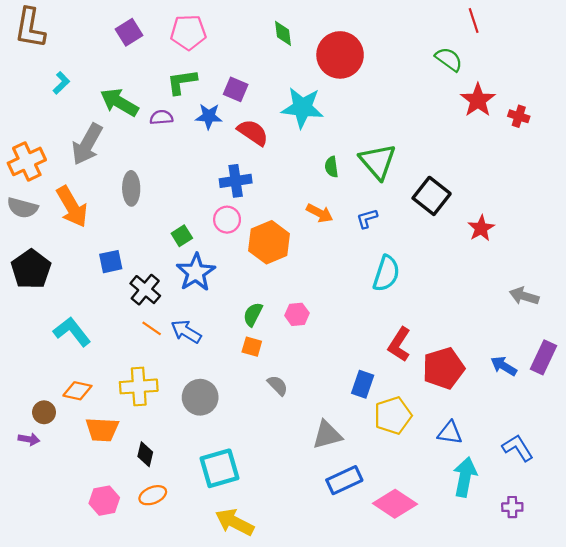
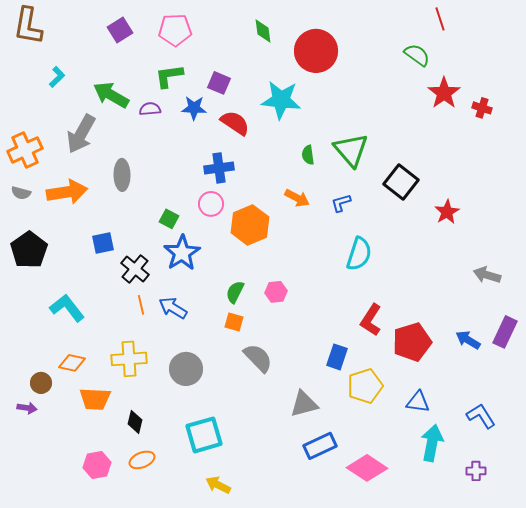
orange arrow: (72, 207) -> (67, 192), turned -69
gray semicircle: (22, 208) -> (21, 193), size x0.7
green square: (182, 236) -> (169, 219), turned -30
orange line: (152, 328) -> (141, 305), turned 42
gray semicircle: (278, 385) -> (258, 358), size x1.5
yellow arrow: (235, 522) -> (218, 485), size x0.7

